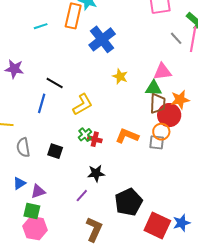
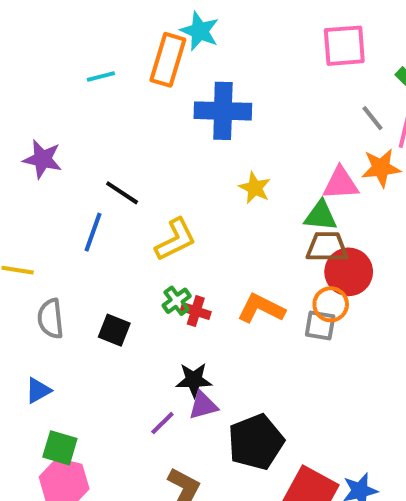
blue cross: (102, 39) -> (223, 111), turned 36
orange star: (180, 100) -> (381, 168), moved
brown trapezoid: (158, 103) -> (327, 247), turned -95
purple triangle: (38, 191) -> (203, 405), moved

